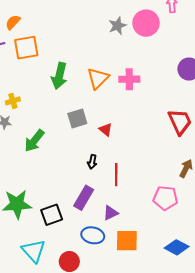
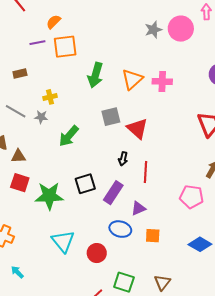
red triangle: (106, 129) -> (137, 128), size x1.6
black square: (52, 215) -> (85, 184), moved
orange square: (127, 241) -> (153, 236), size x0.7

